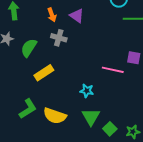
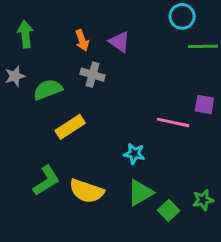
green semicircle: (29, 48) -> (48, 90), turned 36
green triangle: (91, 117) -> (140, 193), turned 30
green star: (133, 132) -> (203, 200), moved

